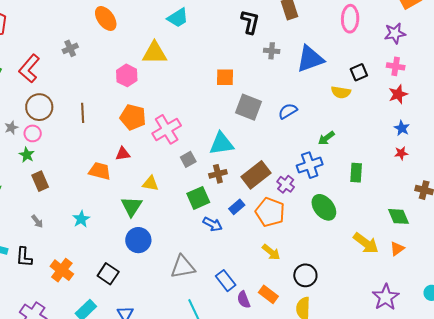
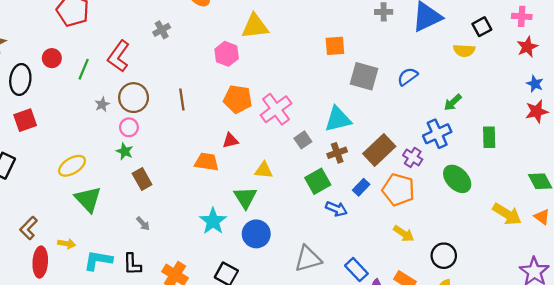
gray star: (11, 128) -> (102, 104), moved
red star: (401, 153) -> (537, 111), size x1.5
cyan star: (81, 219) -> (213, 221), moved, size x1.4
orange triangle: (397, 249) -> (542, 217), turned -42

